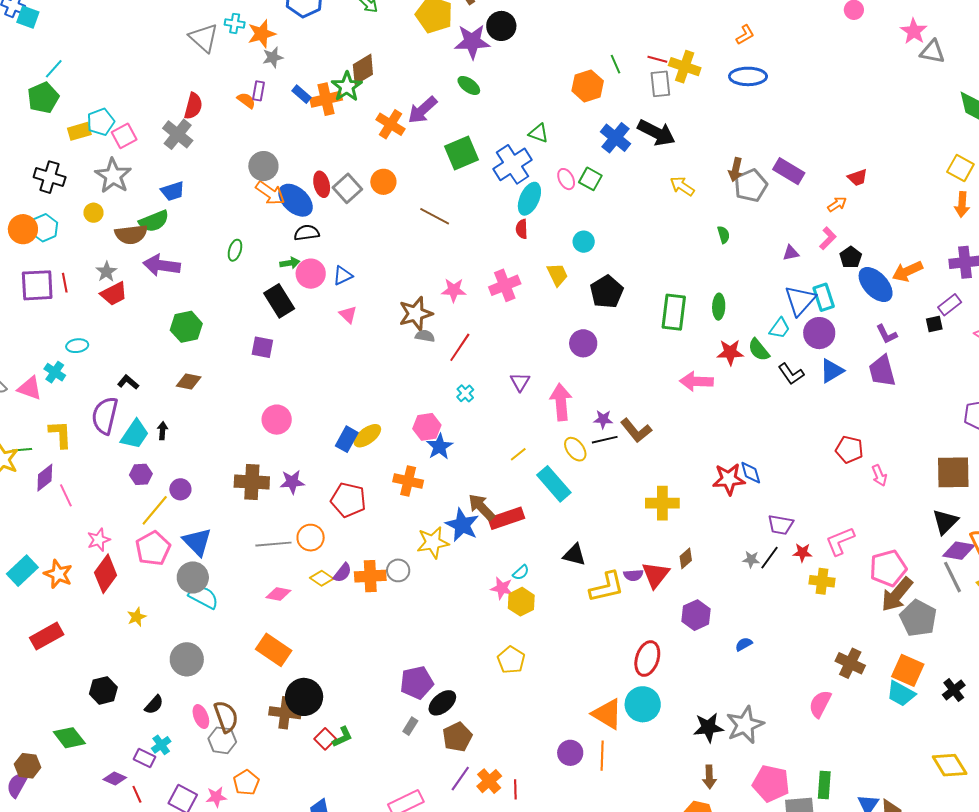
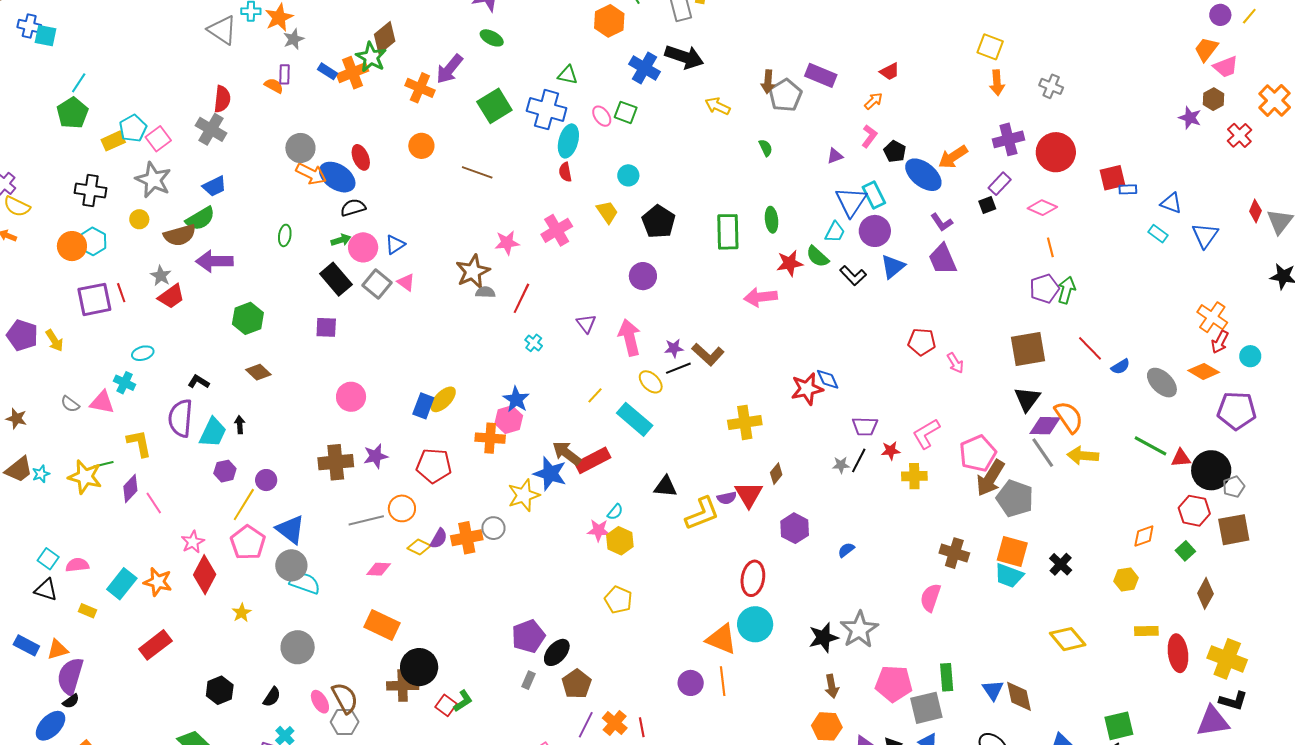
blue cross: (513, 164) -> (547, 110), turned -33
gray square: (347, 188) -> (377, 284), moved
brown diamond: (189, 382) -> (258, 372), turned 40
pink hexagon: (427, 427) -> (509, 420), moved

